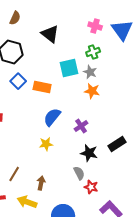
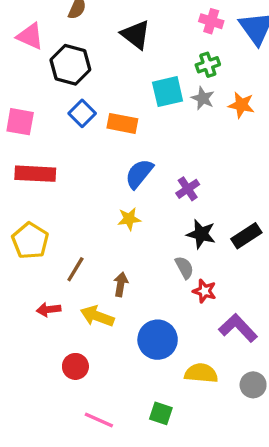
orange star: (92, 91) -> (241, 105), moved
black rectangle: (117, 144) -> (246, 236), moved

